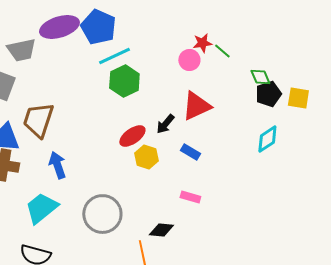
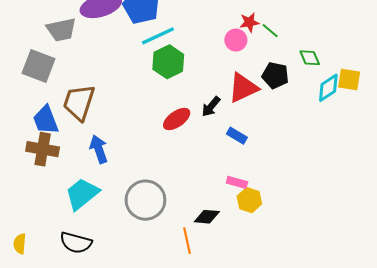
black pentagon: (268, 94) -> (275, 75), moved, turned 30
cyan diamond: (267, 139) -> (328, 88), moved
yellow hexagon: (146, 157) -> (249, 200), moved

